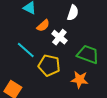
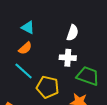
orange semicircle: (43, 26) -> (25, 48), moved
white cross: (59, 37) -> (68, 58), moved, turned -35

